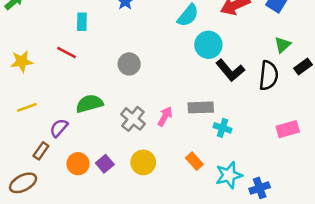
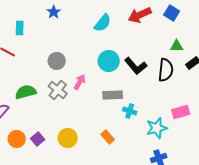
cyan circle: (208, 45) -> (109, 61), moved
green triangle: (283, 45) -> (177, 46), turned 40
pink arrow: (165, 116) -> (80, 82), moved
gray cross: (133, 119) -> (58, 90), moved
cyan star: (229, 175) -> (157, 128), moved

